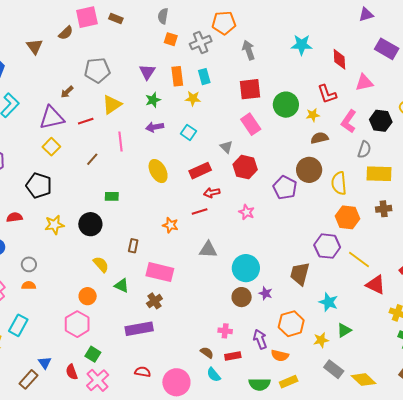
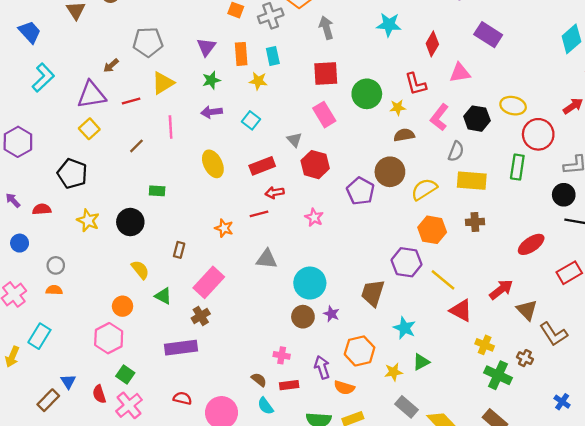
red diamond: (339, 59) -> (432, 44), turned 30
yellow semicircle: (339, 183) -> (424, 189), turned 60
yellow star: (54, 225) -> (88, 220), turned 30
pink rectangle: (160, 272) -> (209, 282), turned -64

